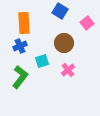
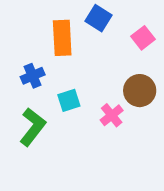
orange rectangle: (24, 23) -> (62, 38), moved
brown circle: (64, 43) -> (140, 91), moved

